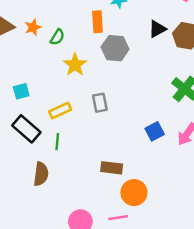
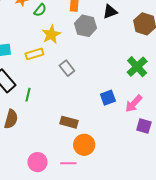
black triangle: (157, 29) -> (110, 12), moved
gray rectangle: (100, 103) -> (67, 68), turned -35
yellow rectangle: (60, 111) -> (34, 54), moved

